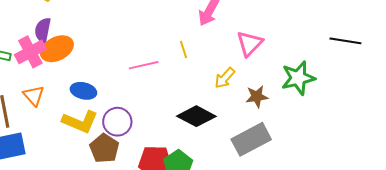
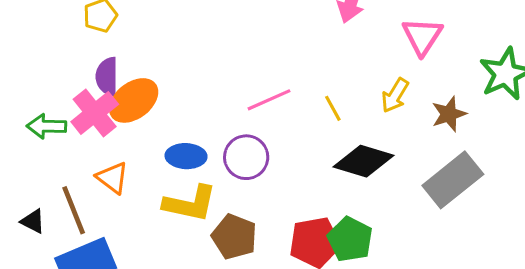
yellow line: (184, 49) -> (333, 108), moved
purple circle: (117, 122) -> (246, 157), moved

